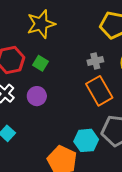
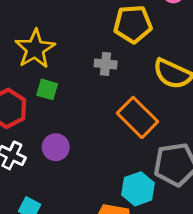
gray cross: (95, 61) -> (106, 64), moved, turned 35
green square: (40, 63) -> (47, 89), moved

